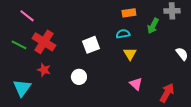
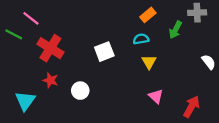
orange rectangle: (129, 13) -> (148, 15), turned -32
green line: (19, 45) -> (14, 34), moved
white circle: (79, 77) -> (80, 91), moved

